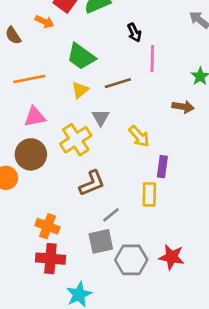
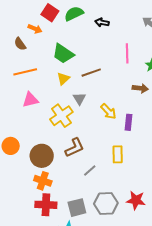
black arrow: (134, 33) -> (102, 22), moved, turned 128
brown semicircle: (13, 35) -> (20, 44), moved
pink line: (152, 59) -> (127, 53), moved
brown circle: (31, 154) -> (42, 156), moved
purple rectangle: (162, 167) -> (128, 122), moved
gray square: (101, 241) -> (77, 208), moved

